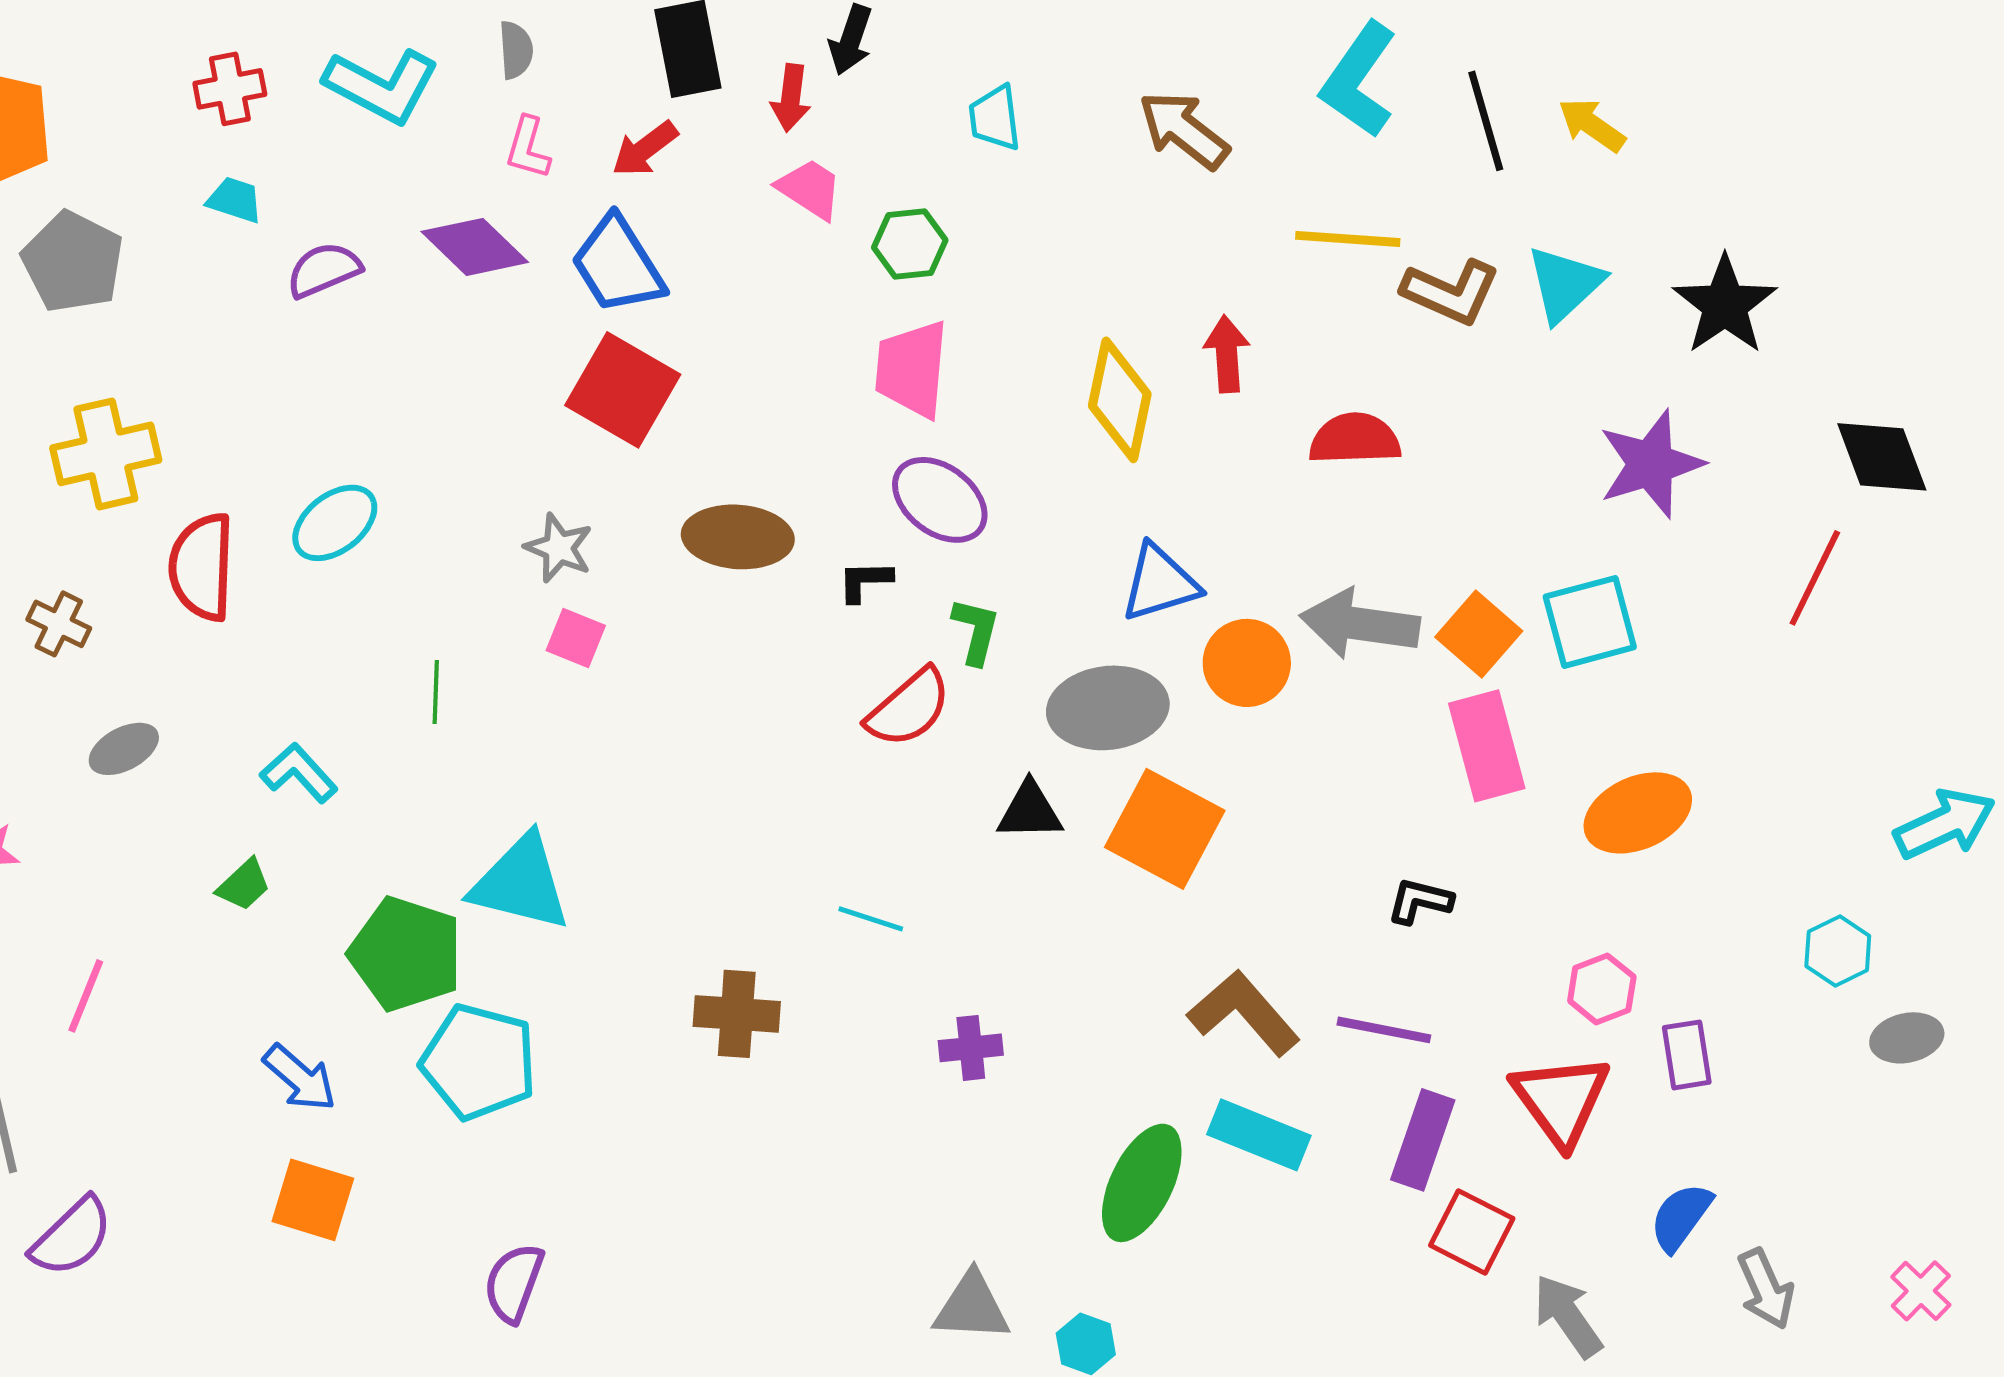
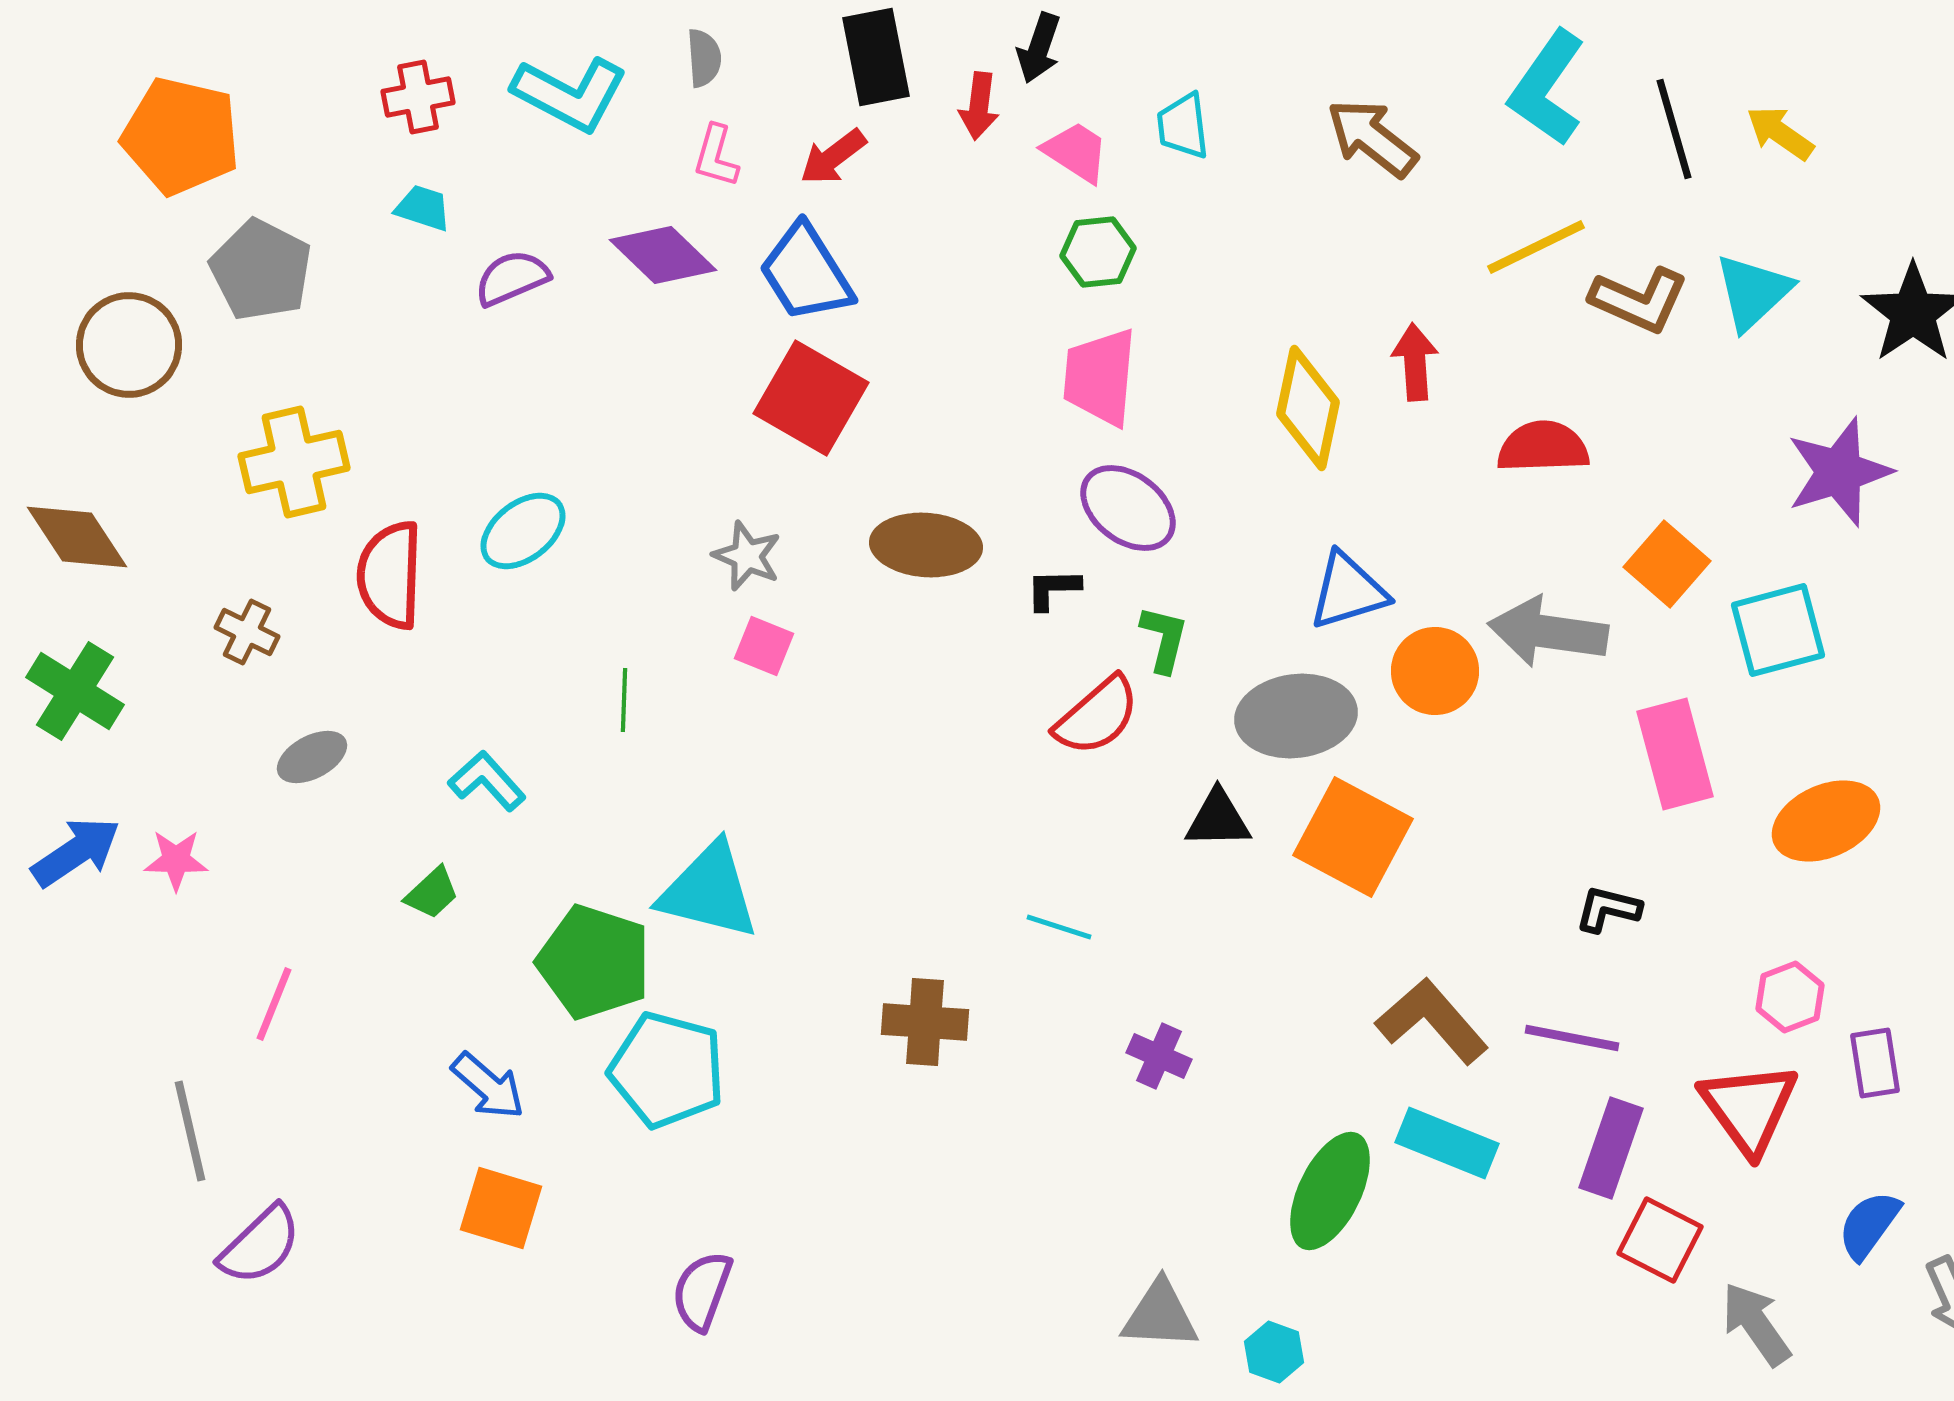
pink trapezoid: (810, 189) -> (1076, 152), moved
yellow line: (1348, 239) -> (1536, 247), turned -30
orange square: (1479, 634) -> (1667, 564), moved
purple cross: (971, 1048) -> (1159, 1056), turned 30

